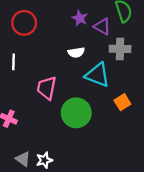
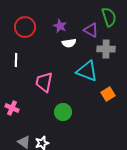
purple star: (80, 18) -> (60, 26), moved
white semicircle: (76, 52) -> (69, 43), moved
green circle: (76, 113) -> (63, 112), moved, size x0.7

